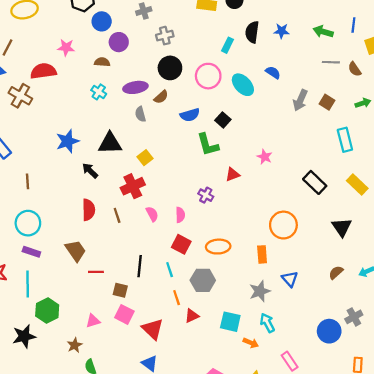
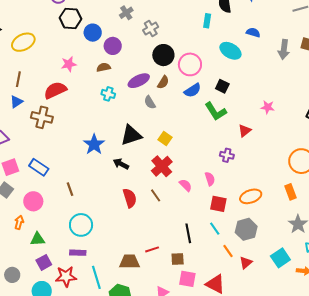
pink circle: (208, 76) -> (190, 64), moved
brown trapezoid: (76, 251) -> (130, 262), moved, turned -40
purple rectangle: (31, 252) -> (78, 253), moved
cyan square: (230, 322) -> (280, 258), turned -30

